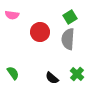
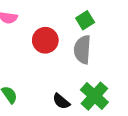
green cross: (77, 74) -> (94, 96), size x1.5

